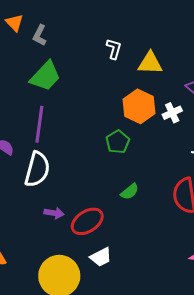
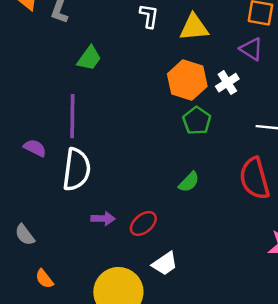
green trapezoid: (45, 76) -> (89, 58), moved, size x0.7
green pentagon: (118, 142) -> (197, 121), moved
red ellipse: (87, 221) -> (143, 223), size x0.7

